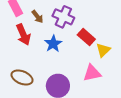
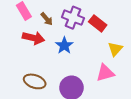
red arrow: (23, 35) -> (33, 38), turned -50
red rectangle: (86, 37) -> (98, 23), moved

